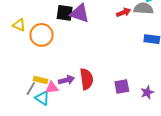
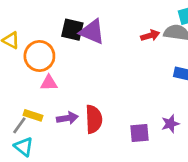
pink triangle: (52, 88) -> (49, 83), moved
purple star: (147, 92) -> (170, 124), moved
cyan triangle: (42, 98) -> (24, 147), moved

